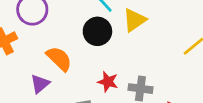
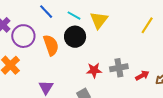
orange semicircle: (59, 59) -> (51, 45), moved, turned 45

